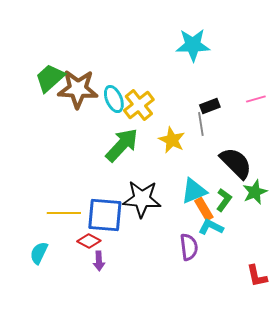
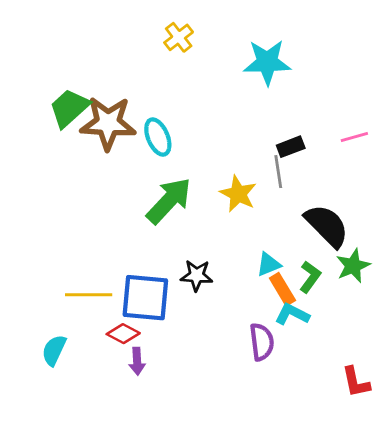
yellow cross: (139, 105) -> (179, 37), moved, size x0.7
cyan triangle: (194, 191) -> (269, 264), size x0.7
black star: (142, 199) -> (197, 275), size x0.6

